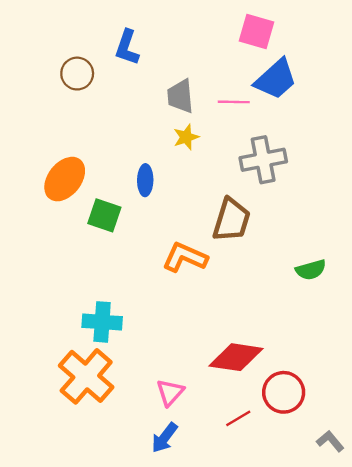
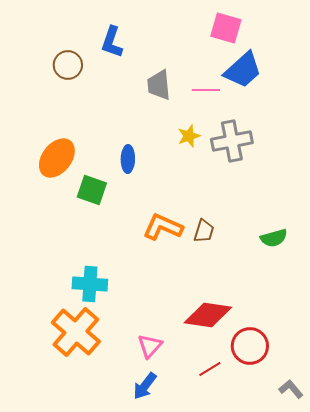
yellow star: (186, 137) -> (189, 136), moved
brown trapezoid: (231, 220) -> (204, 231), moved, size x0.6

